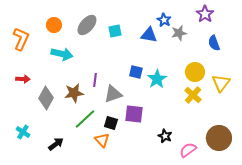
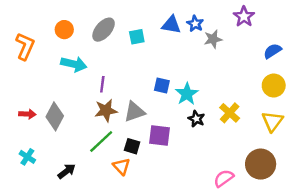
blue triangle: (149, 35) -> (171, 25), moved
blue semicircle: (214, 43) -> (272, 51), moved, turned 77
yellow circle: (195, 72) -> (274, 86), moved
red arrow: (23, 79) -> (27, 114), moved
purple line: (95, 80) -> (102, 84), moved
yellow triangle: (221, 83) -> (272, 121), moved
brown star: (74, 93) -> (106, 110), moved
black star: (165, 136) -> (196, 119), moved

